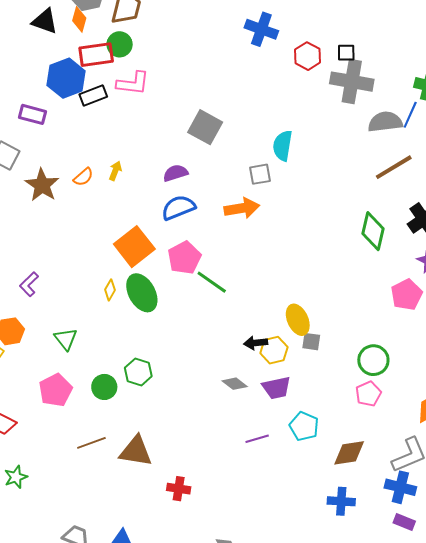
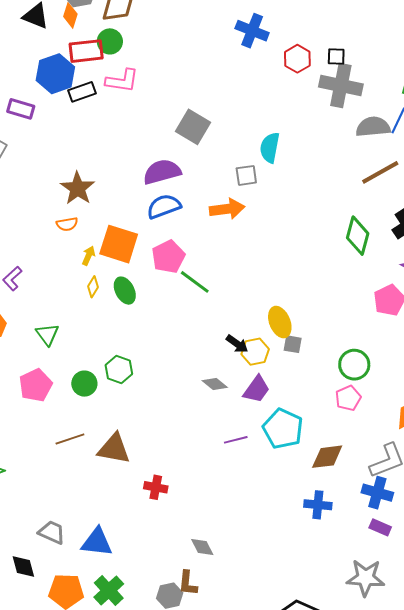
yellow arrow: (115, 171) -> (89, 256), moved
purple semicircle: (175, 173) -> (162, 172), size x1.5
orange semicircle: (83, 177) -> (67, 224), moved, turned 30
brown star: (42, 185) -> (78, 188), moved
orange square: (134, 247) -> (119, 244), turned -36
green ellipse: (142, 293) -> (125, 291), size x0.7
black arrow: (256, 343) -> (237, 344), turned -140
purple trapezoid: (276, 388) -> (256, 389), turned -44
cyan pentagon: (304, 426) -> (283, 429), size x1.4

